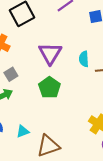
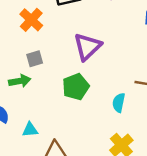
cyan semicircle: (84, 59) -> (119, 103), moved

